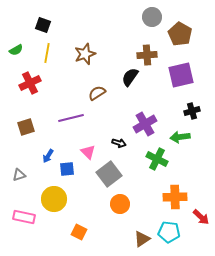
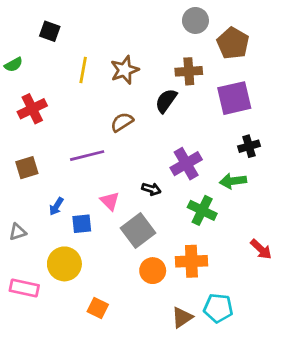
yellow line: (47, 53) -> (83, 70), moved
brown star: (85, 54) -> (125, 70), moved
orange cross: (175, 197) -> (191, 261), moved
red arrow: (201, 217) -> (261, 249), moved

